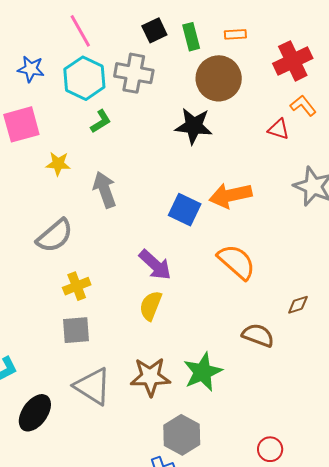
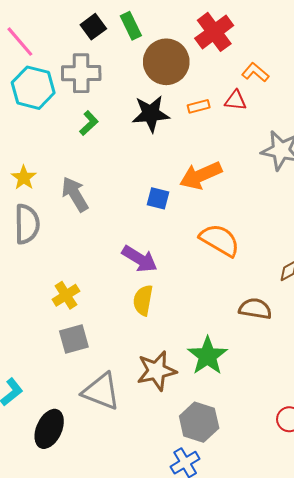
orange rectangle: (235, 34) -> (199, 106), moved
red cross: (293, 61) -> (214, 32), moved
green L-shape: (101, 121) -> (89, 123), moved
yellow star: (58, 164) -> (24, 178), turned -30
blue square: (185, 210) -> (158, 198), size x0.7
gray semicircle: (55, 236) -> (27, 224), moved, turned -39

